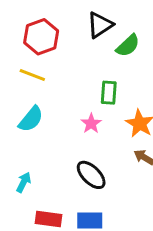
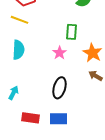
cyan semicircle: (31, 119) -> (18, 50), turned -36
black ellipse: (91, 175) -> (60, 88), turned 60

